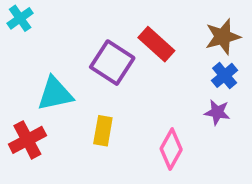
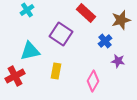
cyan cross: (20, 18) -> (27, 10), moved
red rectangle: (156, 44) -> (86, 13), moved
blue cross: (225, 75) -> (105, 41), moved

